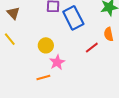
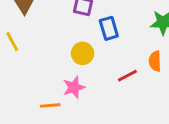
blue rectangle: (73, 18) -> (109, 28), size x0.7
yellow circle: (46, 45) -> (83, 53), moved

